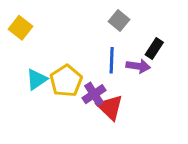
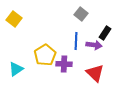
cyan triangle: (37, 79) -> (16, 69), moved
purple cross: (94, 94) -> (64, 64), turned 35
red triangle: (110, 107) -> (95, 73), moved

